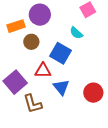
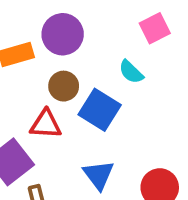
brown circle: (31, 42) -> (64, 86), moved
red triangle: (43, 71) -> (46, 124), moved

